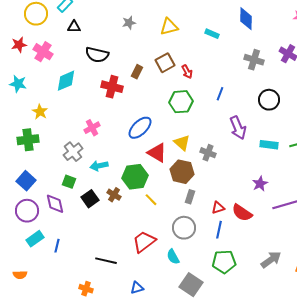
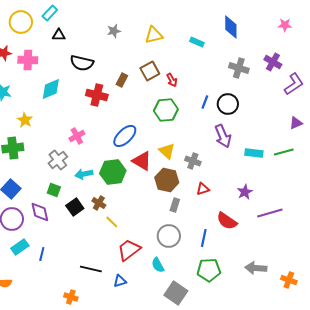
pink cross: (43, 52) -> (28, 60), turned -30
black circle: (269, 100) -> (228, 104), moved
green hexagon: (135, 177) -> (113, 172), moved
yellow line: (151, 200) -> (112, 222), moved
red triangle: (218, 208) -> (203, 189), moved
gray arrow: (271, 260) -> (256, 268), turned -140
blue triangle: (137, 288) -> (120, 281), moved

